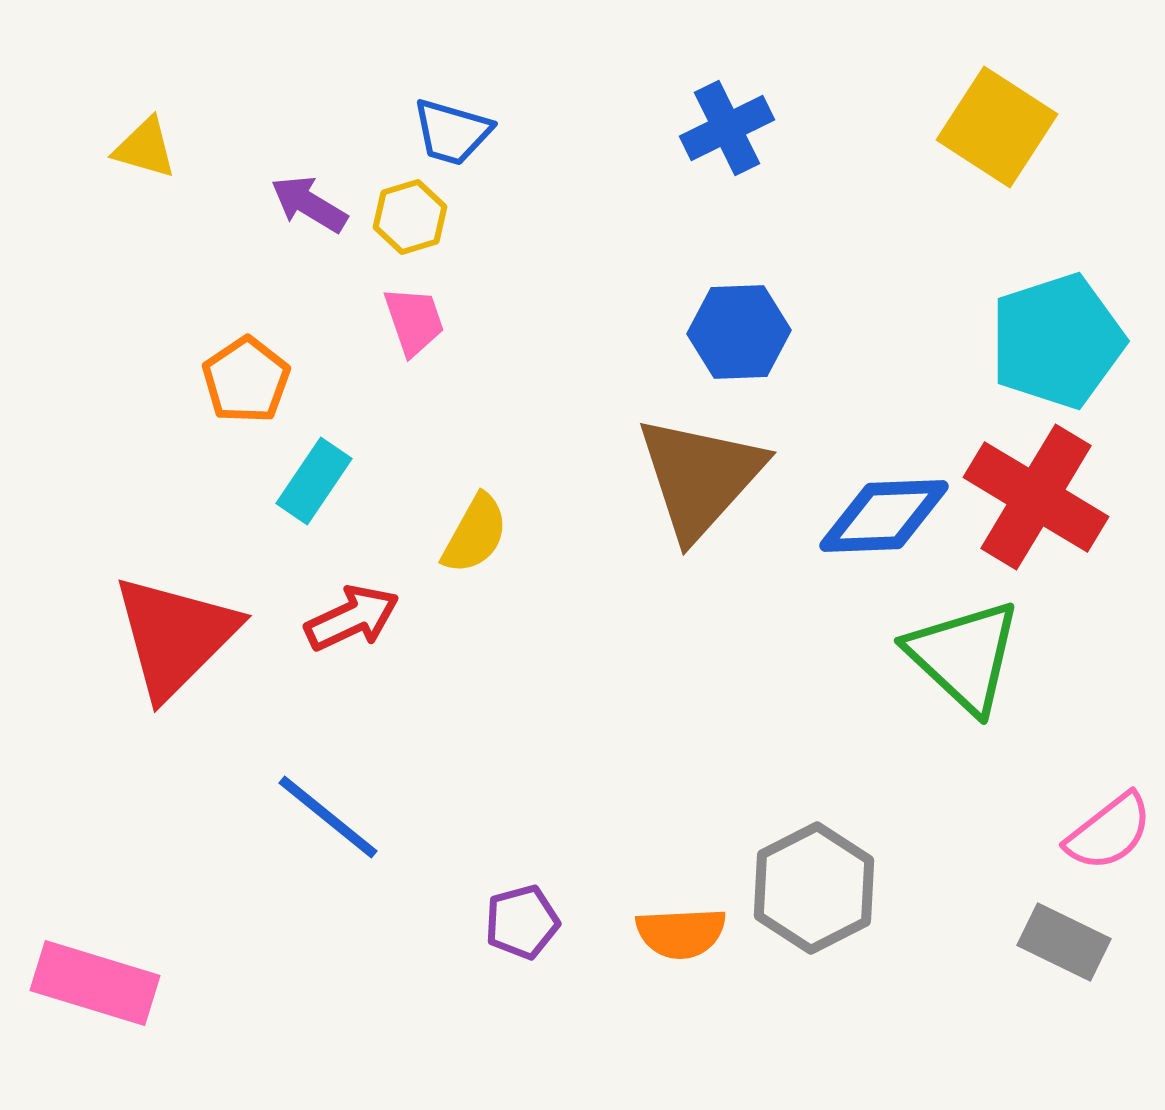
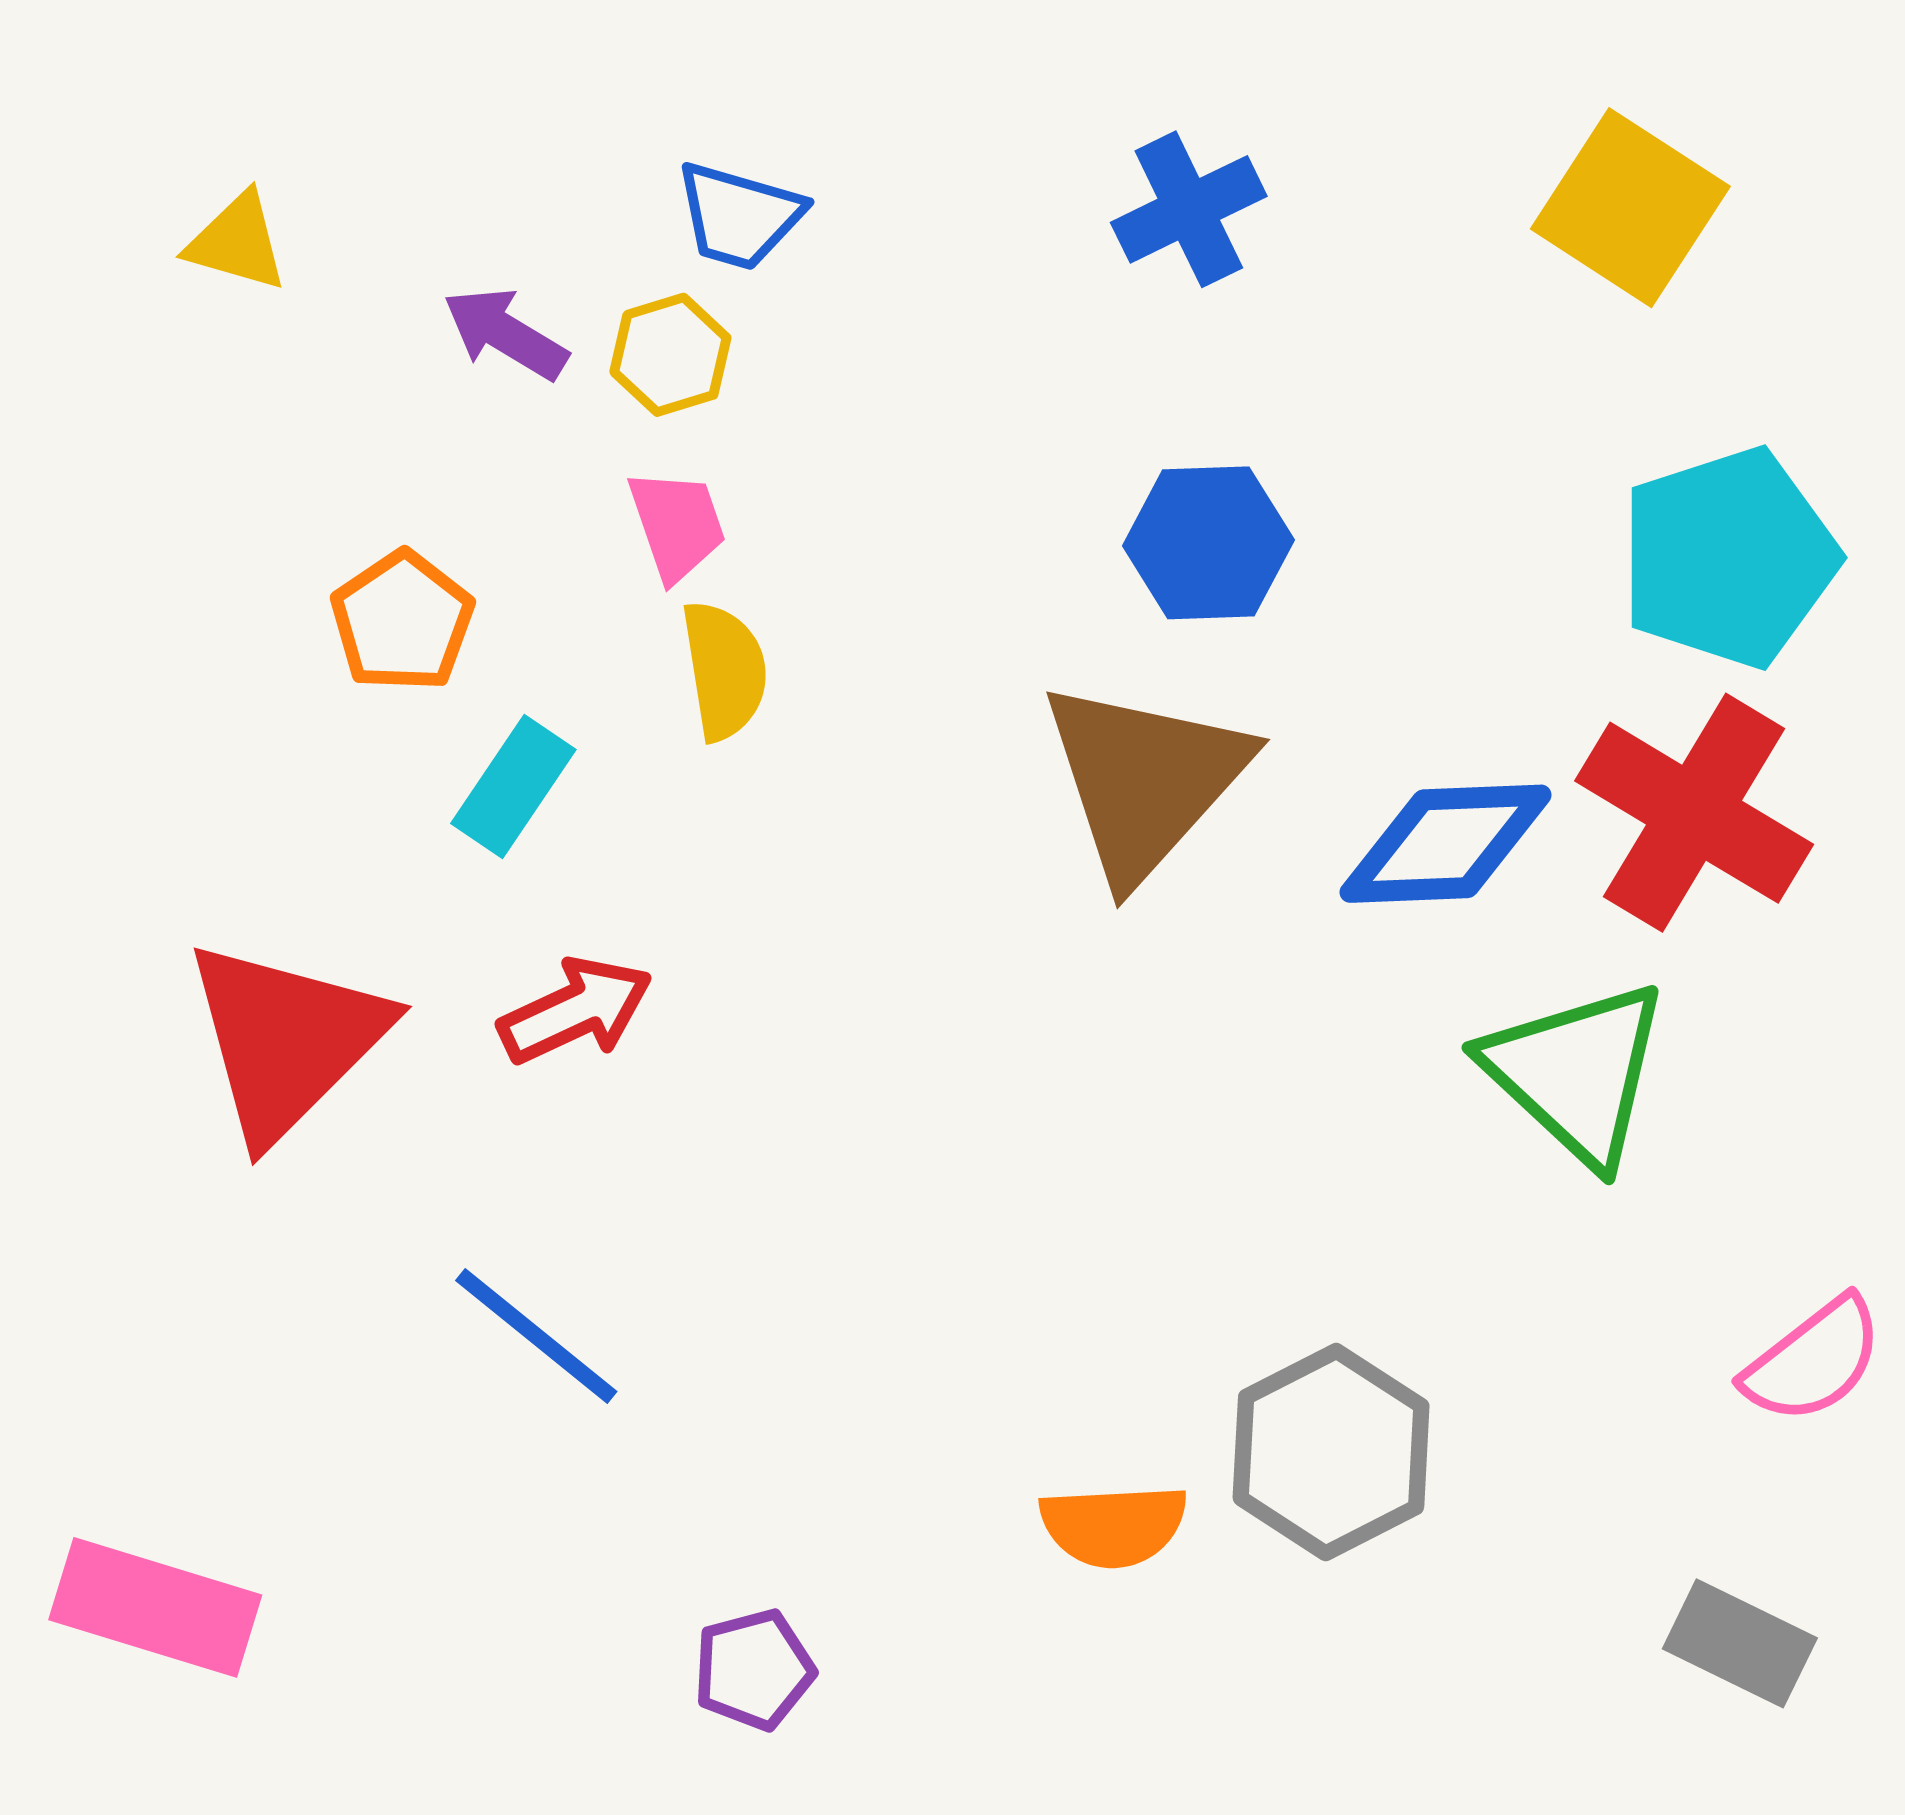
yellow semicircle: (475, 534) -> (724, 670), moved, turned -38
purple pentagon: (522, 922) -> (754, 1670), moved
gray rectangle: (1064, 942) -> (1740, 1643), moved

